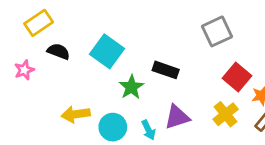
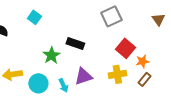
cyan square: (107, 51) -> (34, 17), moved, size x0.6
yellow cross: (226, 114) -> (117, 74), turned 30

